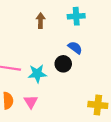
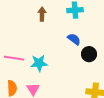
black circle: (63, 64) -> (89, 54), moved

